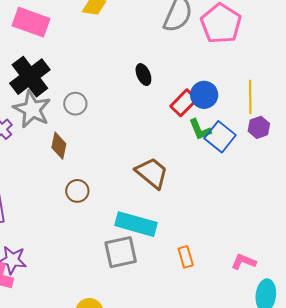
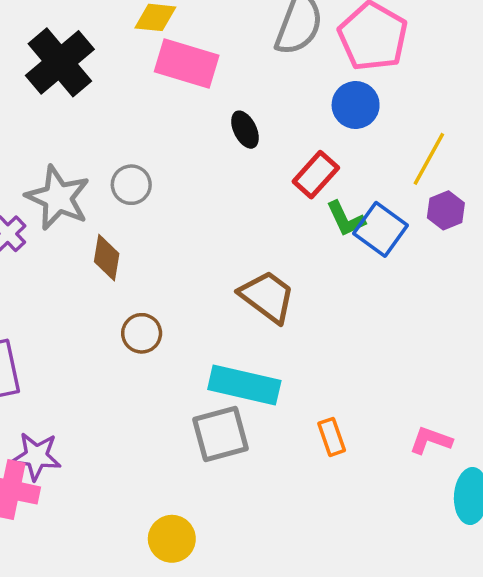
pink rectangle: (31, 22) -> (187, 64), moved
black cross: (30, 77) -> (60, 62), moved
blue circle: (204, 95) -> (356, 105), moved
yellow line: (250, 97) -> (429, 159), turned 32

